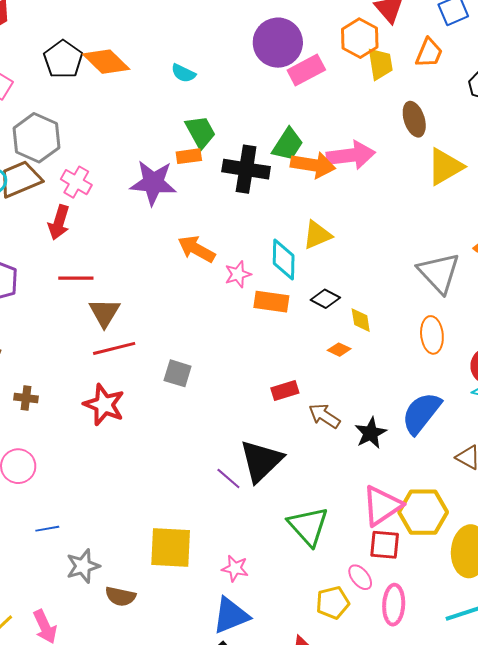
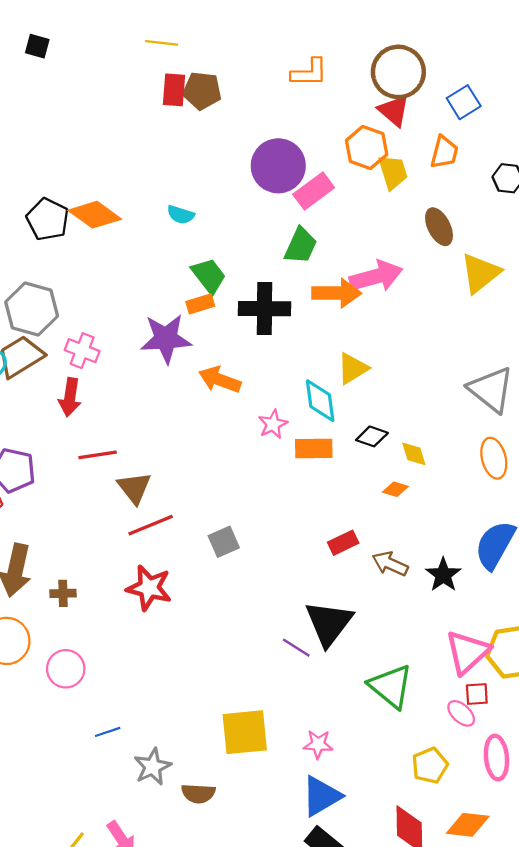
green trapezoid: (288, 144) -> (301, 246), moved
orange arrow: (196, 249) -> (220, 380), moved
gray square: (178, 373) -> (224, 542), turned -32
red square: (385, 545) -> (477, 694), size x0.7
pink ellipse: (360, 577) -> (461, 713), moved

